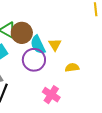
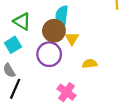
brown circle: (22, 33) -> (54, 31), moved
cyan semicircle: (38, 45) -> (62, 16), moved, turned 30

